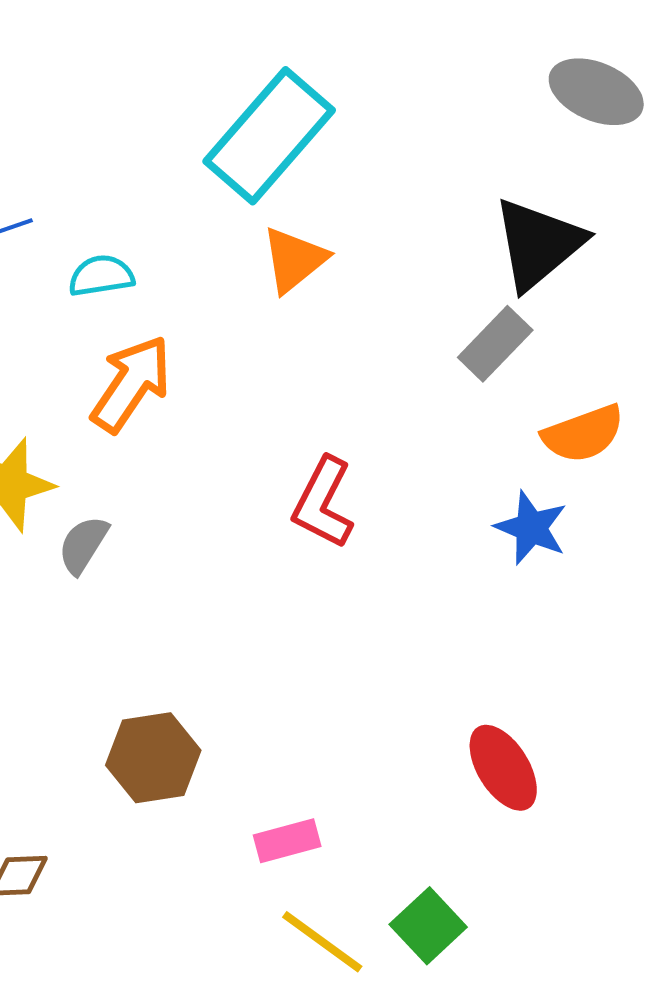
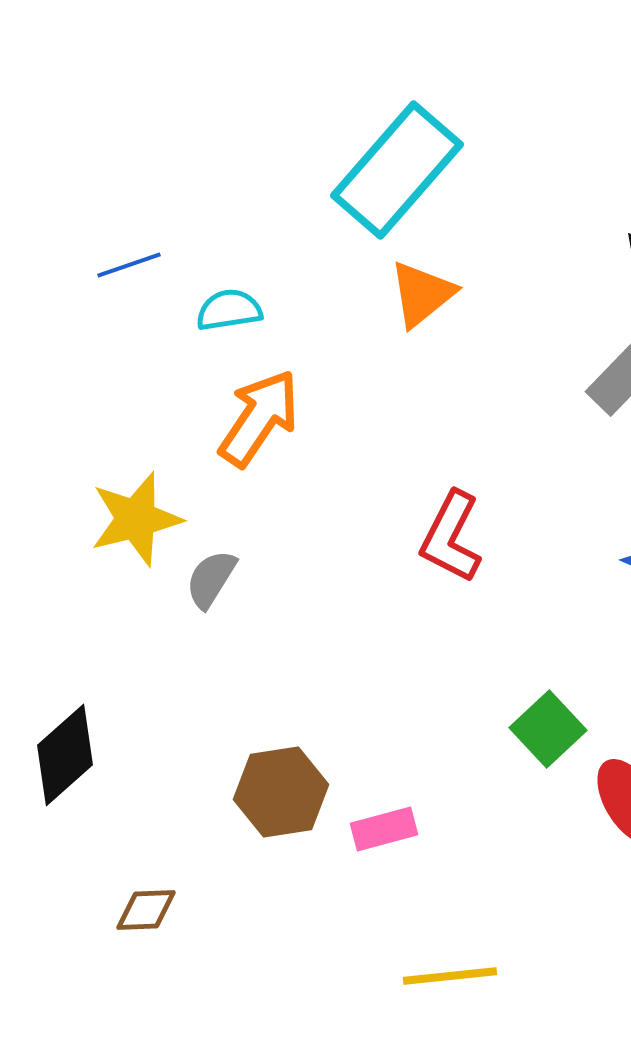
pink rectangle: (287, 841) -> (384, 829), moved
green square: (428, 926) -> (548, 729), moved
yellow line: (322, 942) -> (450, 976), turned -42

